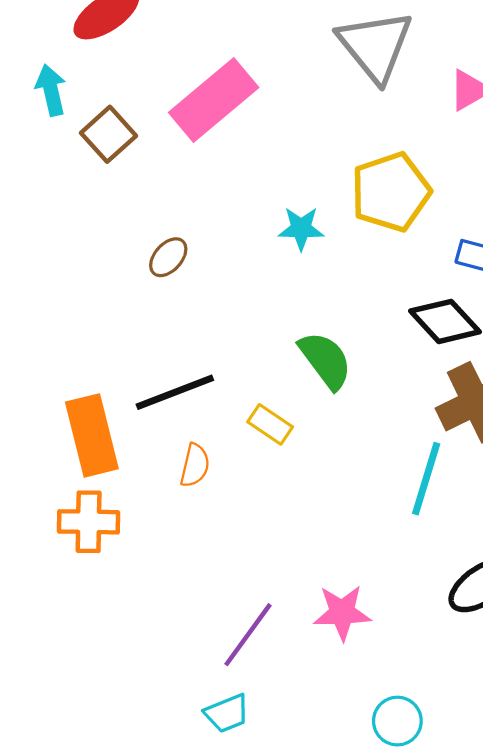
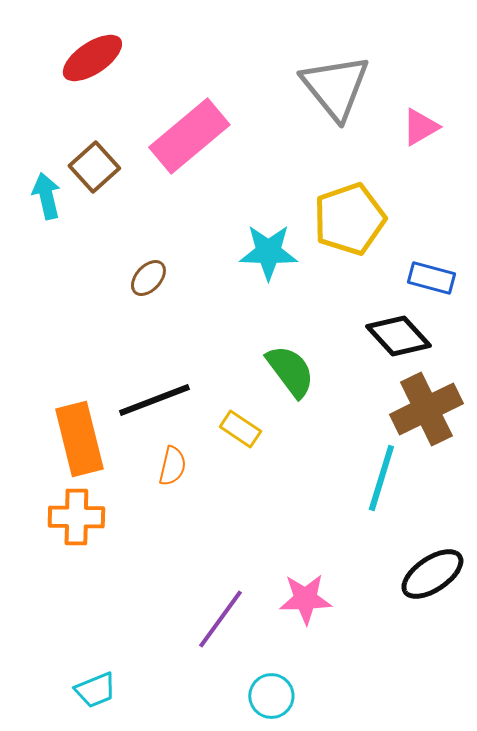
cyan arrow: (51, 90) -> (46, 196), moved
cyan star: (301, 228) -> (268, 252), size x1.4
cyan trapezoid: (227, 713) -> (95, 690), moved
cyan circle: (397, 721) -> (271, 696), moved

